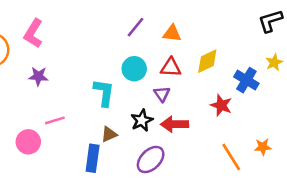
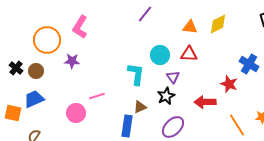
purple line: (135, 27) -> (145, 14), moved
yellow diamond: (207, 61) -> (218, 24), moved
purple star: (38, 76) -> (72, 61), moved
purple triangle: (162, 94) -> (173, 77), moved
red arrow: (175, 124) -> (205, 102), moved

